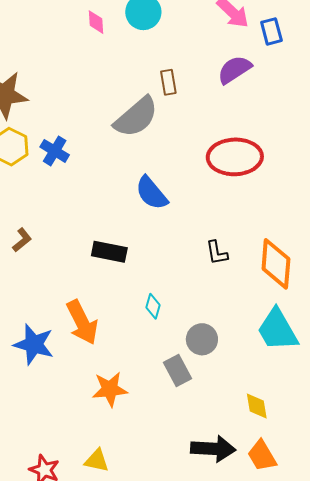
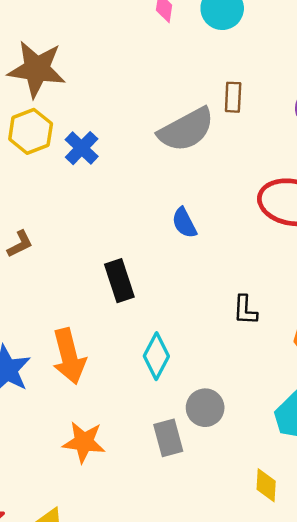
blue semicircle: (152, 193) -> (184, 223), size x0.7
black rectangle: (109, 252) -> (119, 281), turned 48
cyan diamond: (153, 306) -> (156, 356), size x1.5
yellow diamond: (257, 406) -> (266, 485), moved

